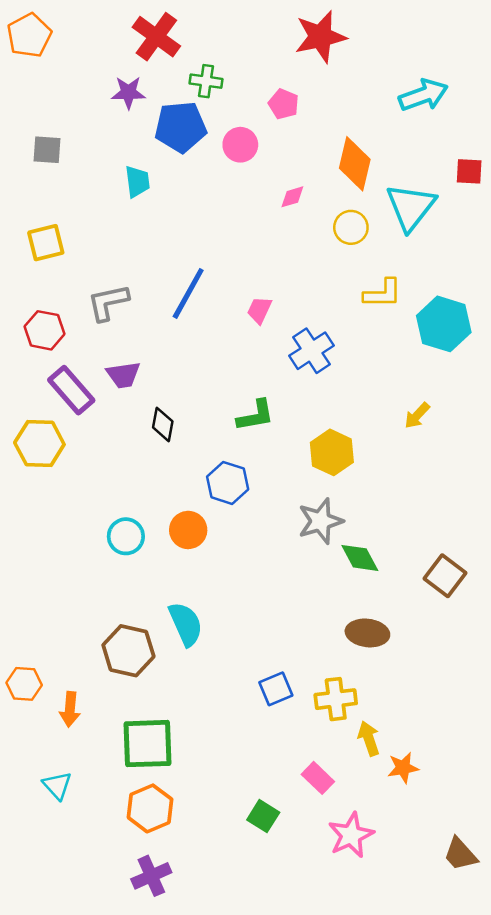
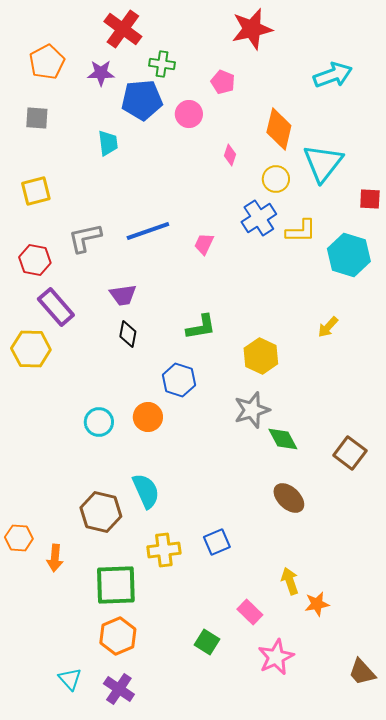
orange pentagon: (29, 35) -> (47, 62), moved
red square: (469, 171) -> (370, 199), moved
pink diamond: (292, 197) -> (230, 155), turned -55
blue line: (188, 293) -> (148, 231), turned 42
blue cross: (312, 351) -> (259, 218), moved
purple trapezoid: (123, 375) -> (123, 295), moved
brown ellipse: (367, 633) -> (289, 498), turned 36
yellow cross: (336, 699) -> (164, 550), moved
cyan triangle: (57, 786) -> (70, 679), moved
purple cross: (151, 876) -> (119, 689), turned -32

